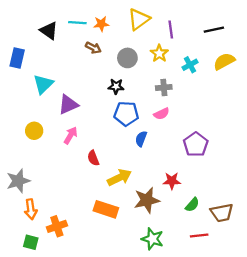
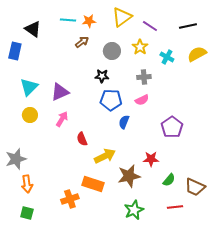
purple line: (171, 30) -> (150, 26), turned -49
black triangle: (49, 31) -> (33, 29), moved
brown arrow: (93, 48) -> (82, 42), turned -64
cyan cross: (190, 65) -> (167, 57), turned -32
cyan triangle: (43, 84) -> (29, 87), moved
brown trapezoid: (222, 213) -> (195, 187), turned 35
orange cross: (57, 226) -> (70, 199), moved
green star: (152, 239) -> (134, 210), turned 30

